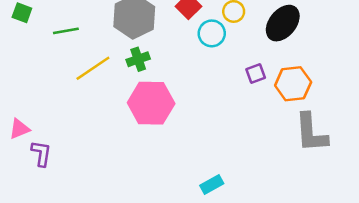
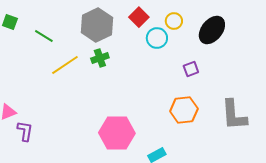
green line: (66, 31) -> (44, 36), turned 42
orange hexagon: (293, 84) -> (184, 110), moved
pink hexagon: (151, 103) -> (117, 133), moved

